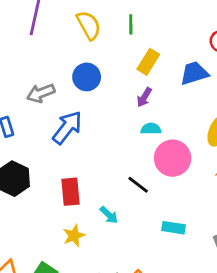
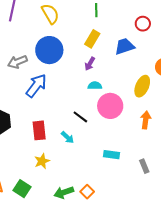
green line: (131, 24) -> (96, 10), moved
blue circle: (87, 77) -> (49, 50), size x1.4
black line: (138, 185) -> (80, 117), moved
cyan arrow: (109, 215) -> (67, 137), moved

